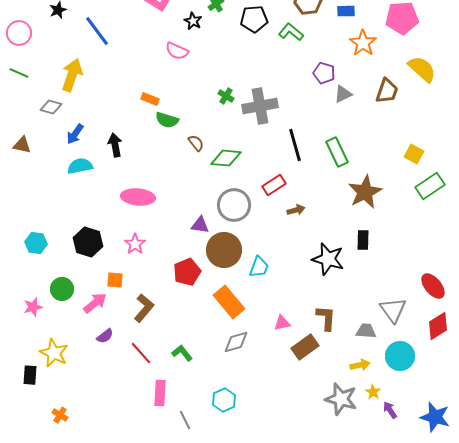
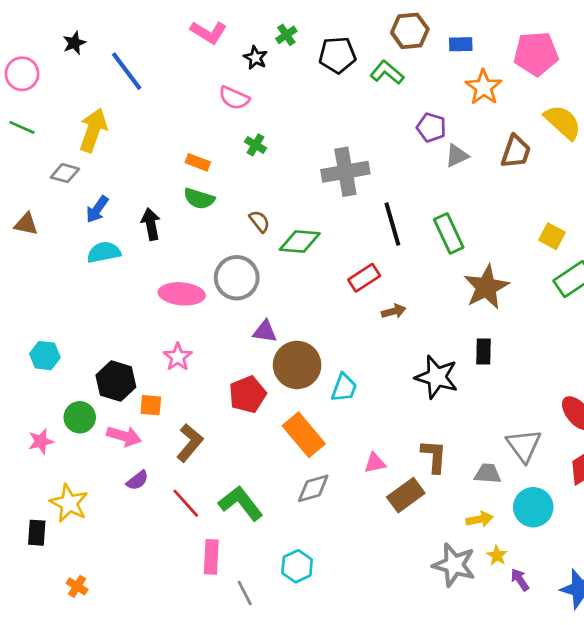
green cross: (226, 96) -> (255, 145), moved
green semicircle: (167, 120) -> (199, 199), moved
gray circle: (234, 205) -> (237, 278), moved
black hexagon: (88, 242) -> (116, 381), moved
pink arrow: (95, 303) -> (124, 436), turned 55
green L-shape: (182, 353) -> (241, 503), size x1.6

